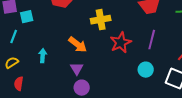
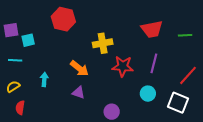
cyan line: (14, 37) -> (15, 60), turned 72
red star: (121, 43) -> (123, 66), turned 30
purple triangle: (77, 69) -> (78, 93), turned -40
purple circle: (82, 88) -> (112, 112), moved

